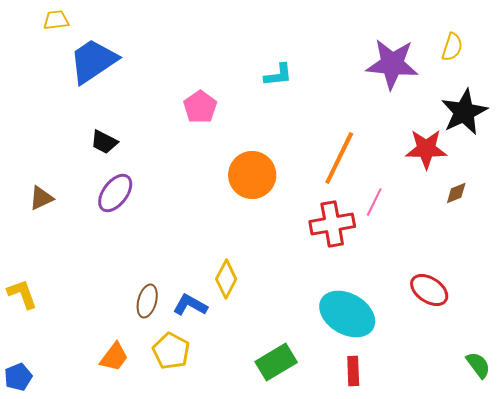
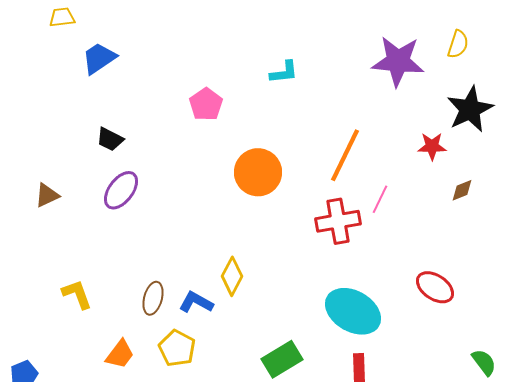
blue trapezoid: (93, 61) -> (99, 58), size x0.7
red star: (426, 149) -> (432, 146), size x0.7
yellow L-shape: (22, 294) -> (77, 294), moved

